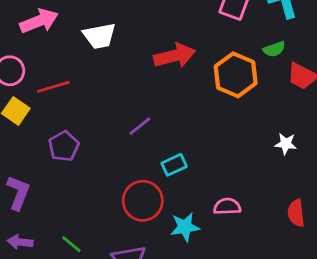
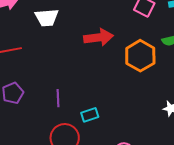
purple line: (140, 126) -> (58, 98), moved, turned -60

